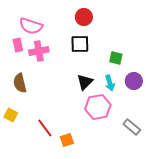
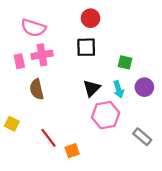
pink rectangle: (18, 45) -> (19, 61), moved
brown semicircle: (20, 83) -> (37, 89), moved

